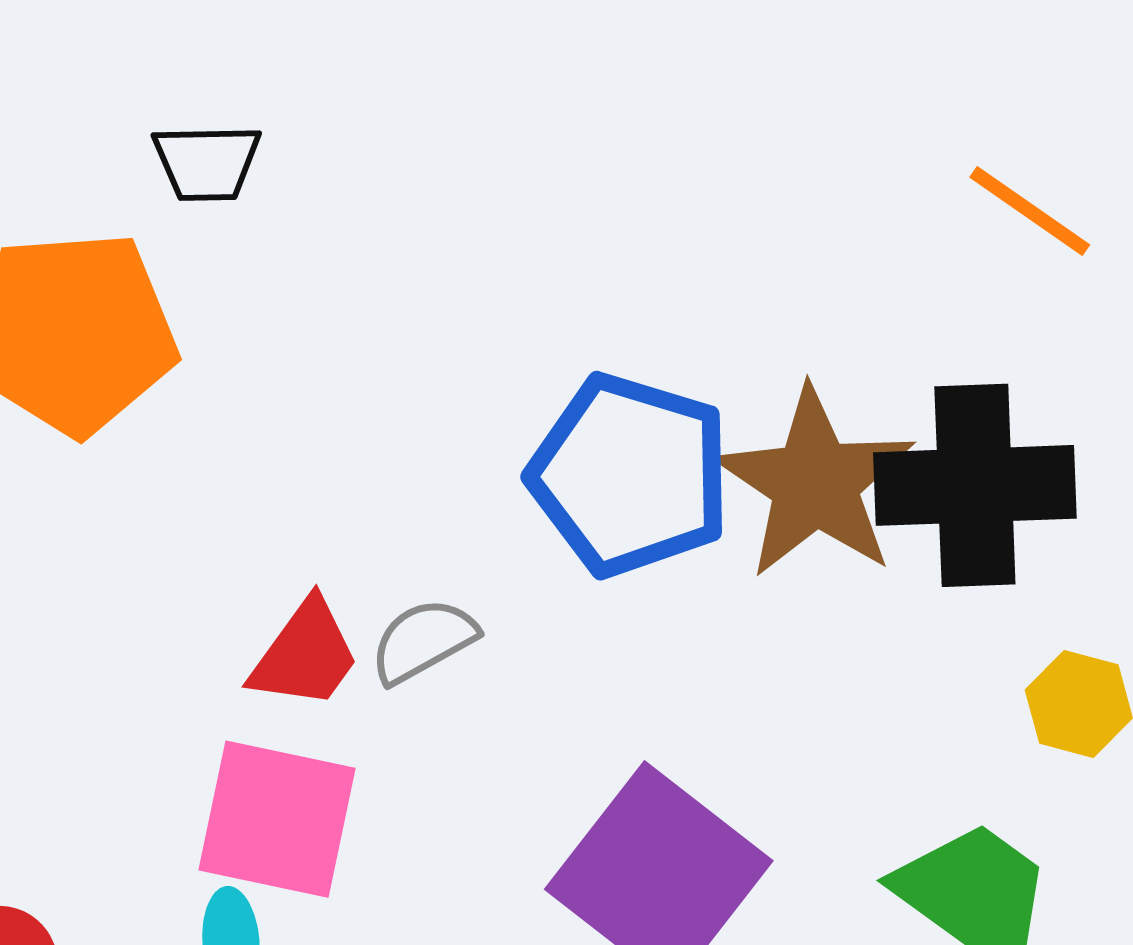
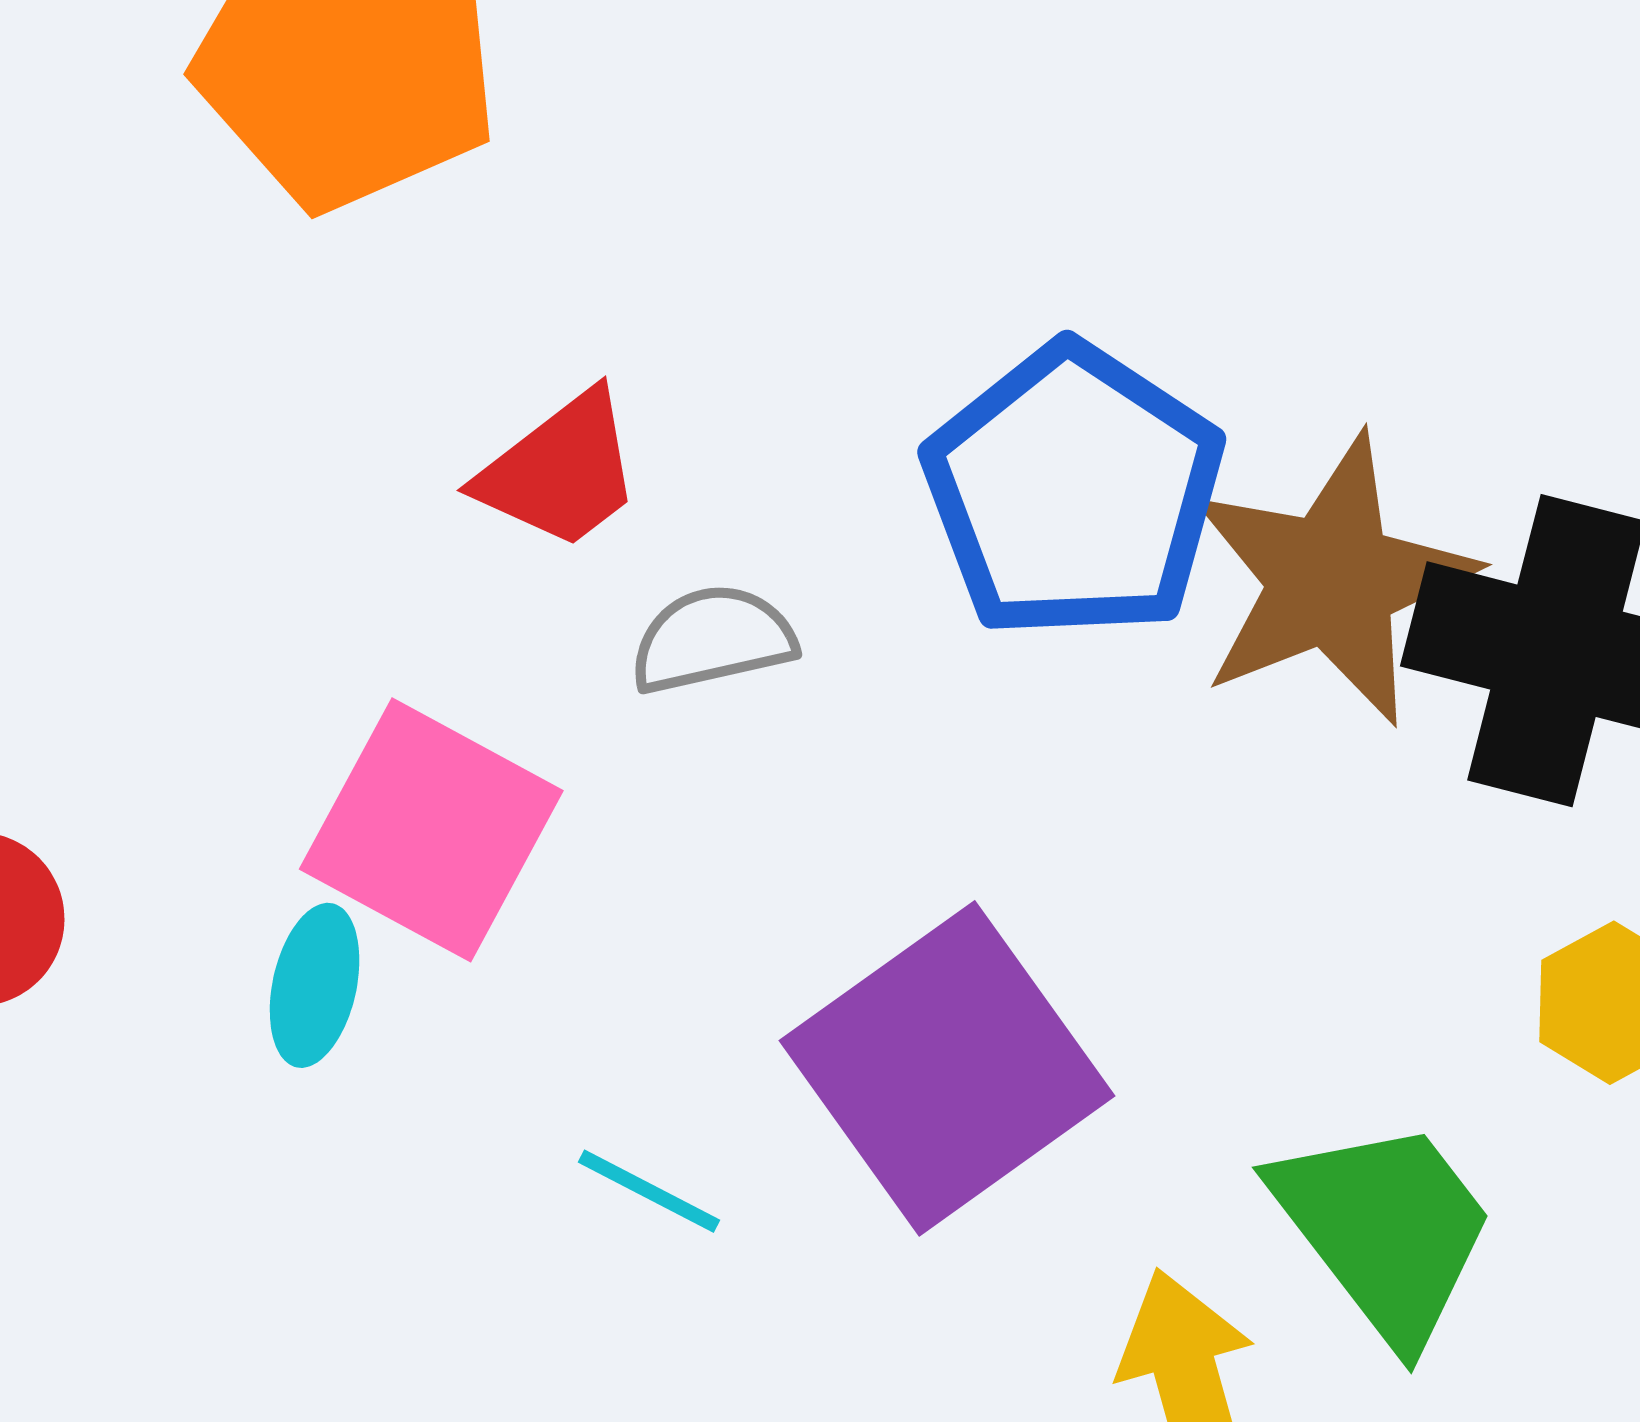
red trapezoid: (305, 655) -> (560, 471), moved

